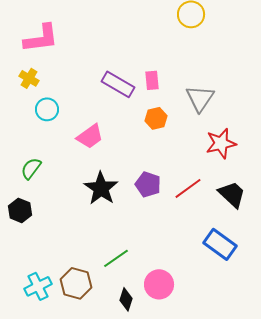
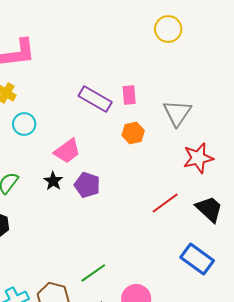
purple pentagon: (148, 184) -> (87, 185), moved
black star: (101, 188) -> (53, 181), moved, size x0.6

